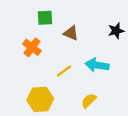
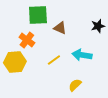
green square: (45, 18) -> (38, 15), size x1.5
yellow hexagon: (40, 99) -> (15, 62), moved

